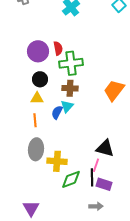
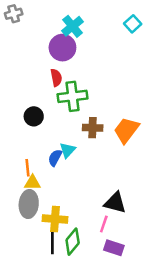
purple circle: (38, 51) -> (62, 48), moved
brown cross: (70, 88) -> (93, 128), moved
yellow triangle: (37, 98) -> (32, 183), moved
black line: (92, 177) -> (52, 243), moved
green diamond: (71, 179) -> (73, 242), turned -30

